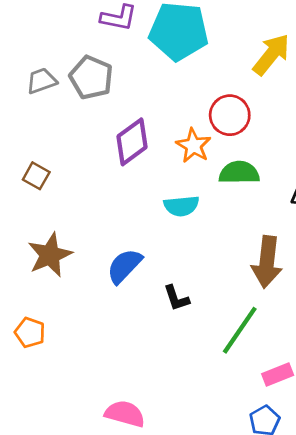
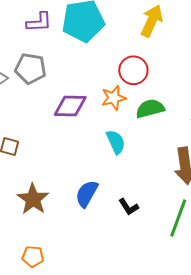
purple diamond: (132, 142) -> (70, 106), turned 52
orange star: (193, 146) -> (114, 98), turned -30
cyan semicircle: (181, 206) -> (116, 142), turned -95

